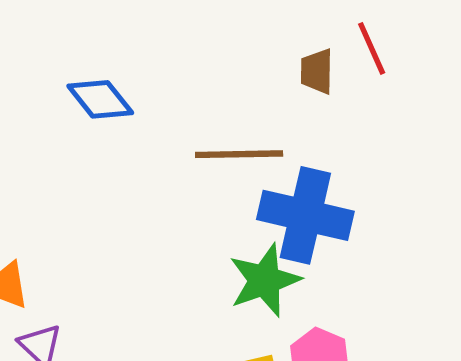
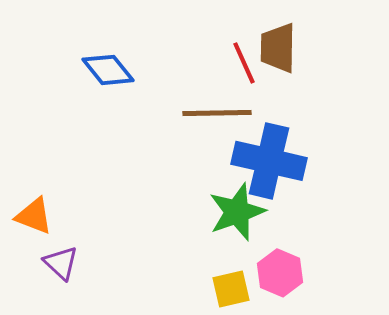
red line: (372, 48) -> (244, 63), moved
brown trapezoid: (317, 71) -> (278, 48), size x1.4

